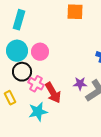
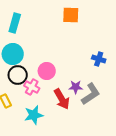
pink circle: (40, 52) -> (47, 71), moved
red arrow: (53, 93) -> (62, 99), moved

